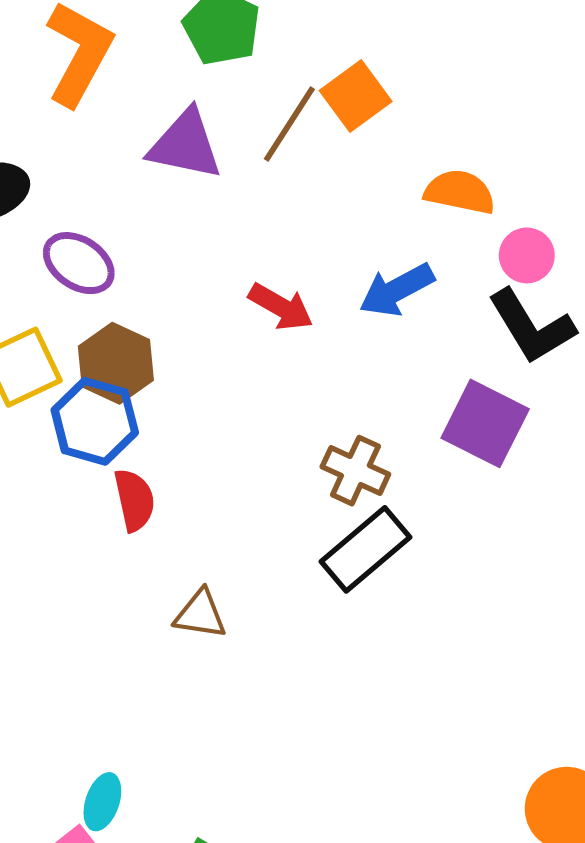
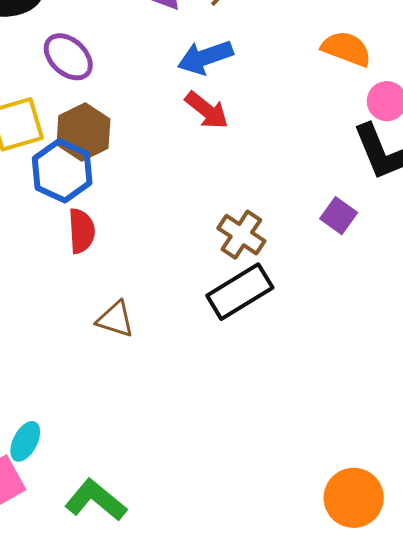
blue arrow: (397, 290) -> (205, 57), moved
purple square: (485, 423) -> (339, 216), size x0.6

